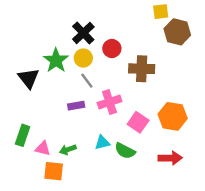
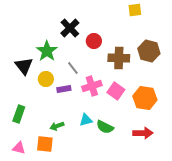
brown hexagon: (177, 32) -> (149, 51), moved
yellow circle: (83, 58) -> (46, 79), moved
pink square: (138, 122) -> (116, 91), moved
pink triangle: (43, 148) -> (19, 148), moved

